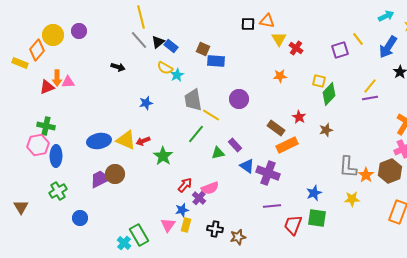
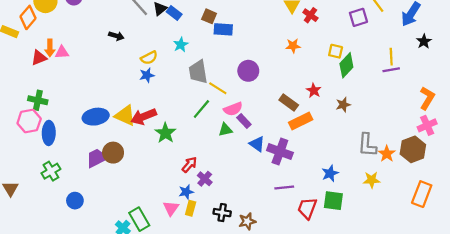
yellow semicircle: (165, 68) -> (149, 58), moved, turned -56
yellow line: (370, 86) -> (391, 57), turned -42
red arrow: (143, 141) -> (144, 117), size x1.6
pink semicircle: (210, 188) -> (233, 109), moved

